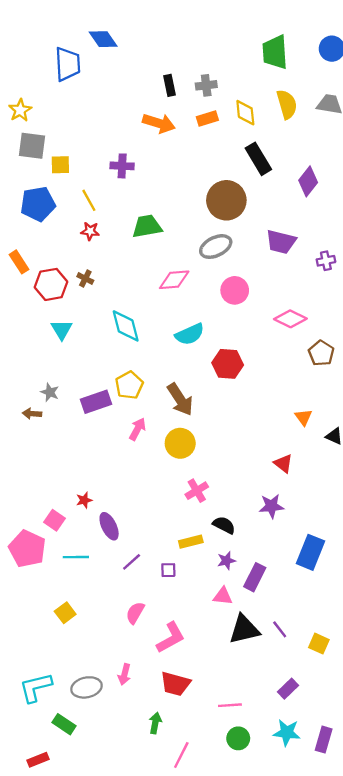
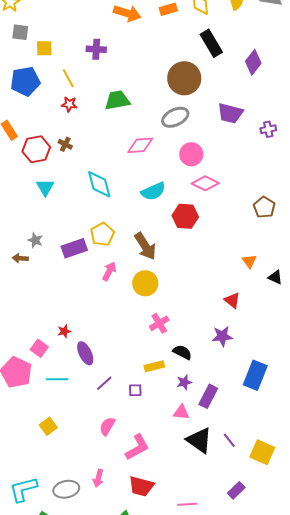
gray square: (32, 146) -> (20, 32), size x0.7
pink diamond: (290, 319) -> (205, 183), moved
black triangle: (244, 629) -> (199, 440), turned 48
yellow square: (319, 644) -> (262, 452), size x1.4

